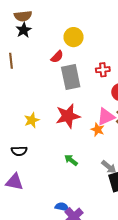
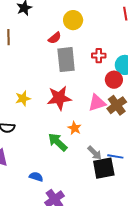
orange star: (98, 130) -> (75, 128), moved
green arrow: (71, 160) -> (58, 142), size x1.5
blue semicircle: (62, 207) -> (36, 177), moved

